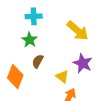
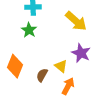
brown semicircle: (38, 61) -> (42, 75), moved

